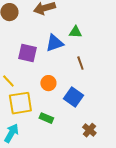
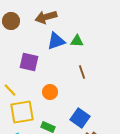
blue triangle: (54, 43) -> (56, 41), moved
blue square: (73, 97) -> (80, 118), moved

